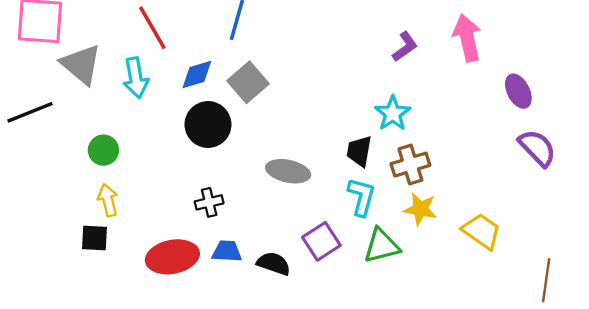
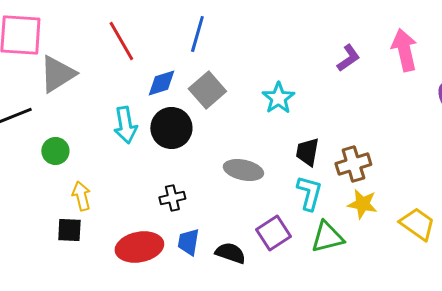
gray triangle: (81, 64) -> (57, 74), turned 48
cyan arrow: (136, 78) -> (125, 125), moved
cyan star: (393, 113) -> (278, 98), moved
green circle: (103, 150) -> (55, 151), moved
blue trapezoid: (227, 251) -> (188, 242), turned -84

